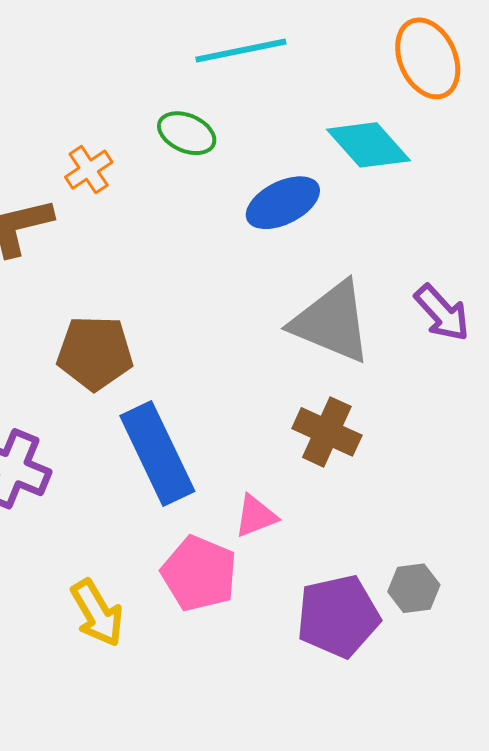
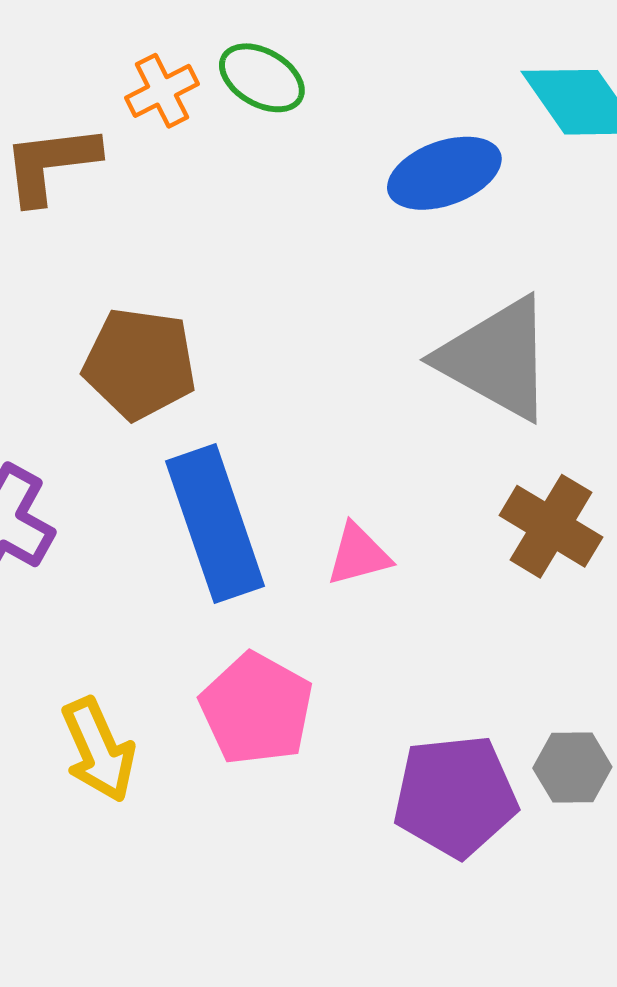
green ellipse: (187, 133) -> (262, 78), moved
brown cross: (327, 432) -> (551, 526), moved
pink triangle: (256, 516) -> (358, 555), moved

